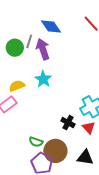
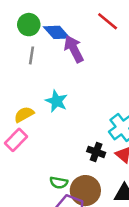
green circle: (15, 48) -> (29, 25), moved
purple arrow: (43, 49) -> (74, 49), moved

